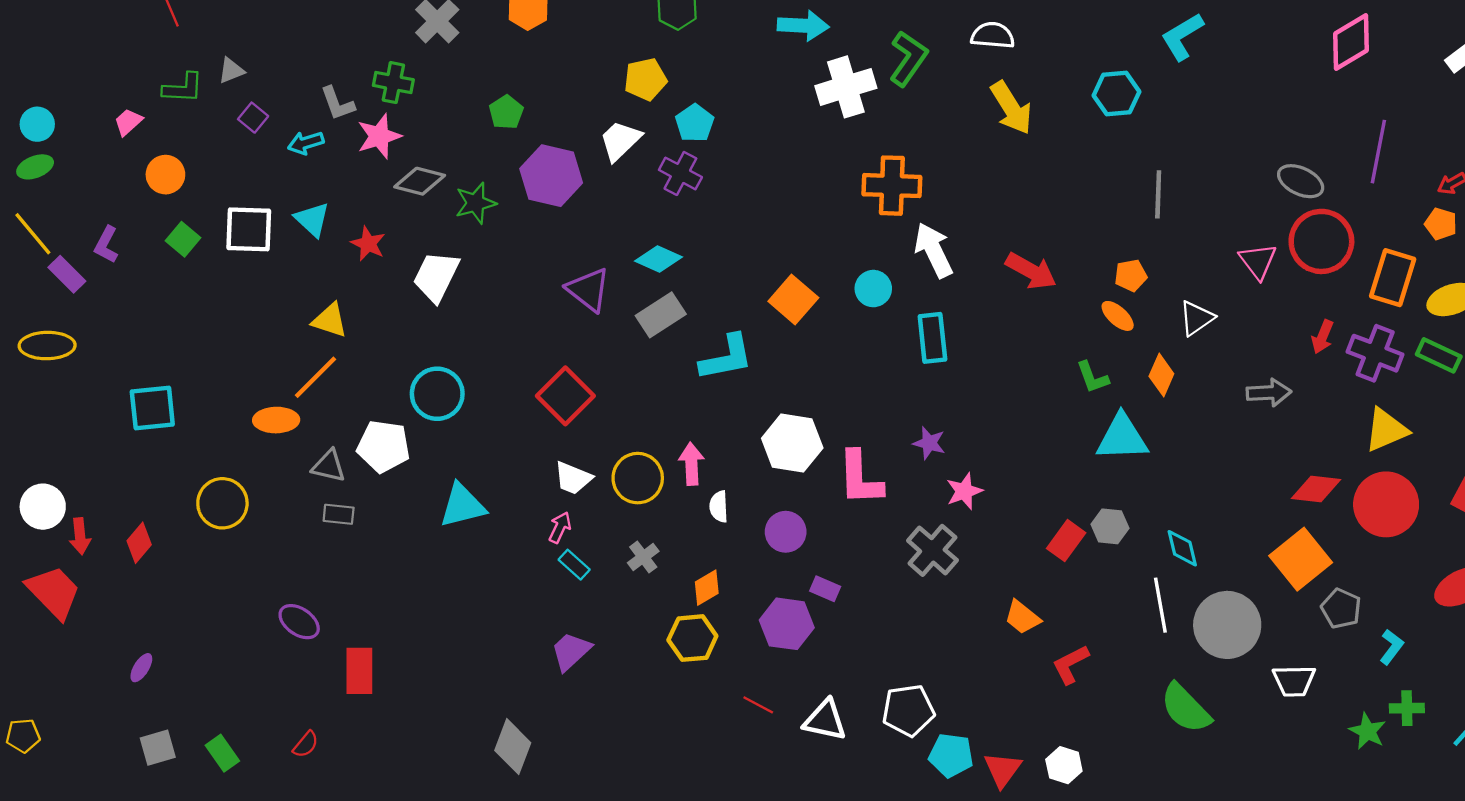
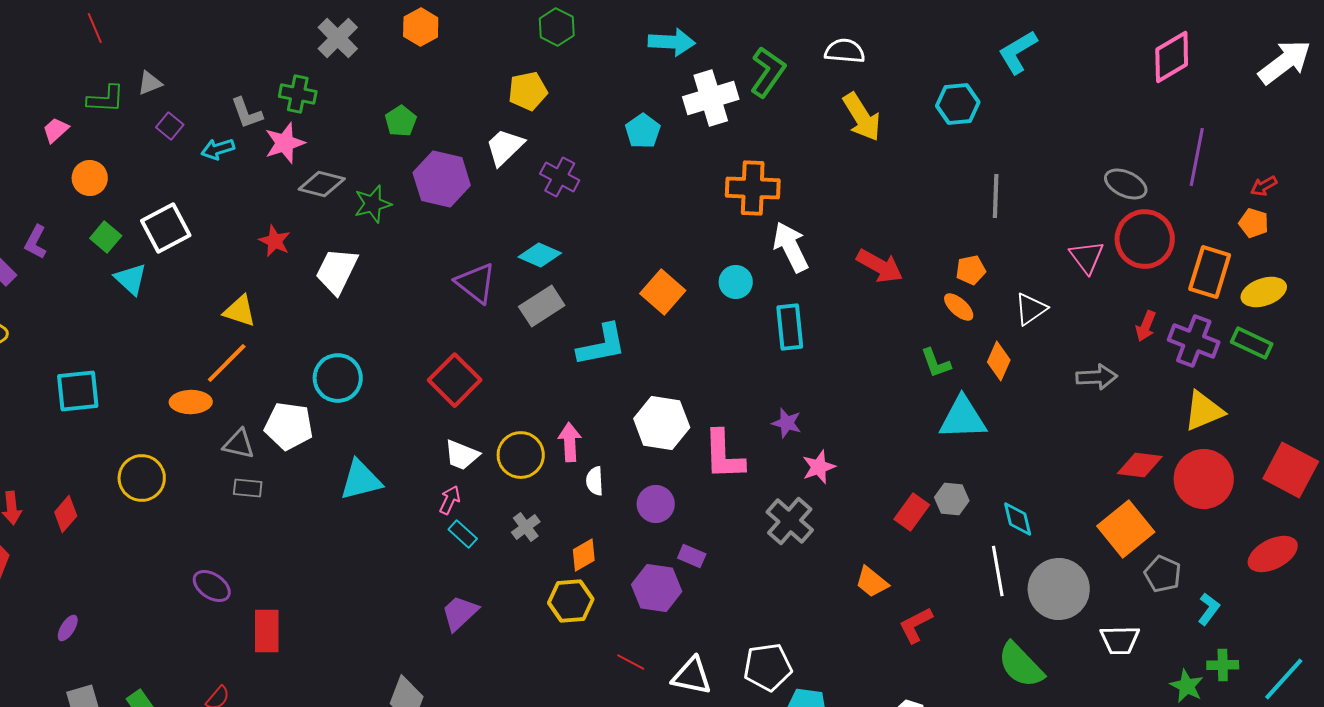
cyan pentagon: (695, 123) -> (643, 131), moved
cyan triangle: (312, 220) -> (131, 279), moved
white square: (249, 229) -> (166, 228), turned -30

